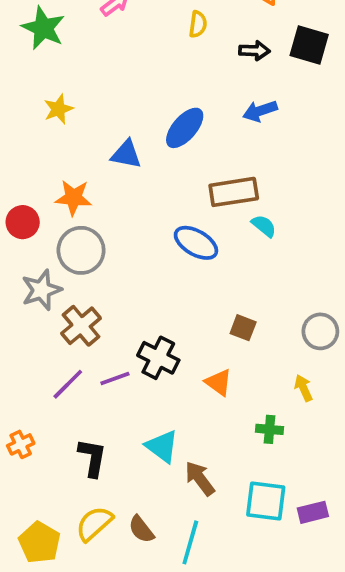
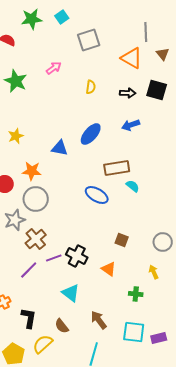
yellow semicircle: (198, 24) -> (91, 87), moved
yellow star: (58, 109) -> (16, 136), moved
purple line: (115, 379) -> (54, 258), moved
cyan triangle: (162, 446) -> (71, 293), moved
black L-shape: (92, 458) -> (29, 318), moved
brown semicircle: (141, 529) -> (62, 326), moved

